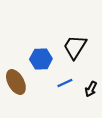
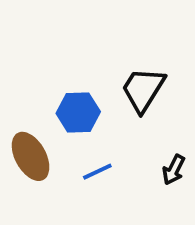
blue line: (65, 83) -> (97, 172), moved

